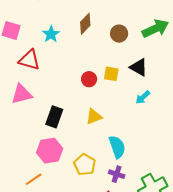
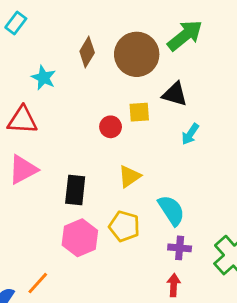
brown circle: (119, 34) -> (137, 54), size x1.8
yellow pentagon: (85, 165) -> (124, 226), moved
orange line: (34, 179) -> (38, 283), moved

